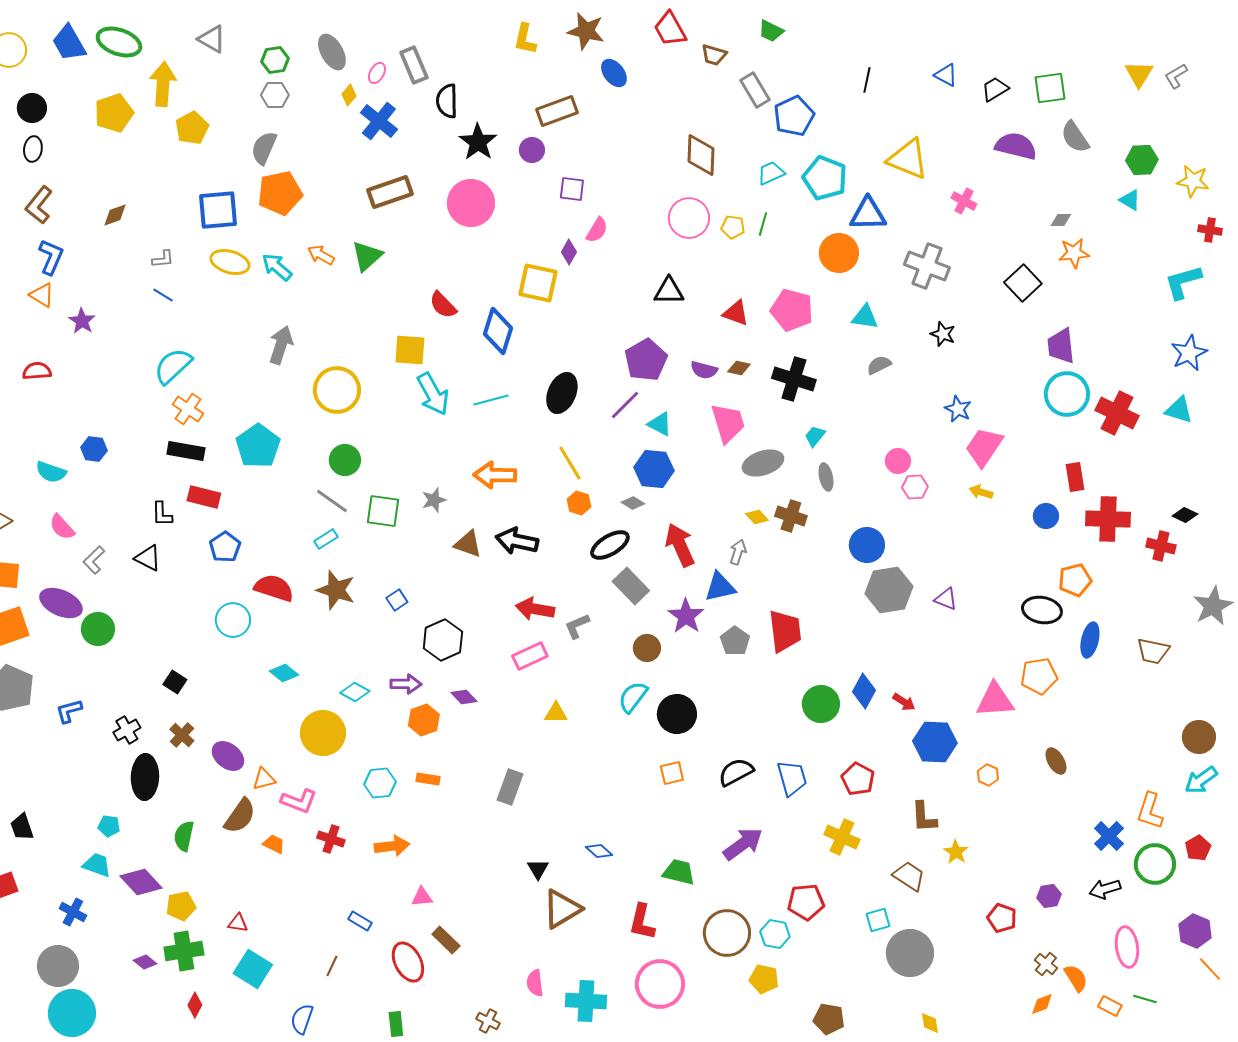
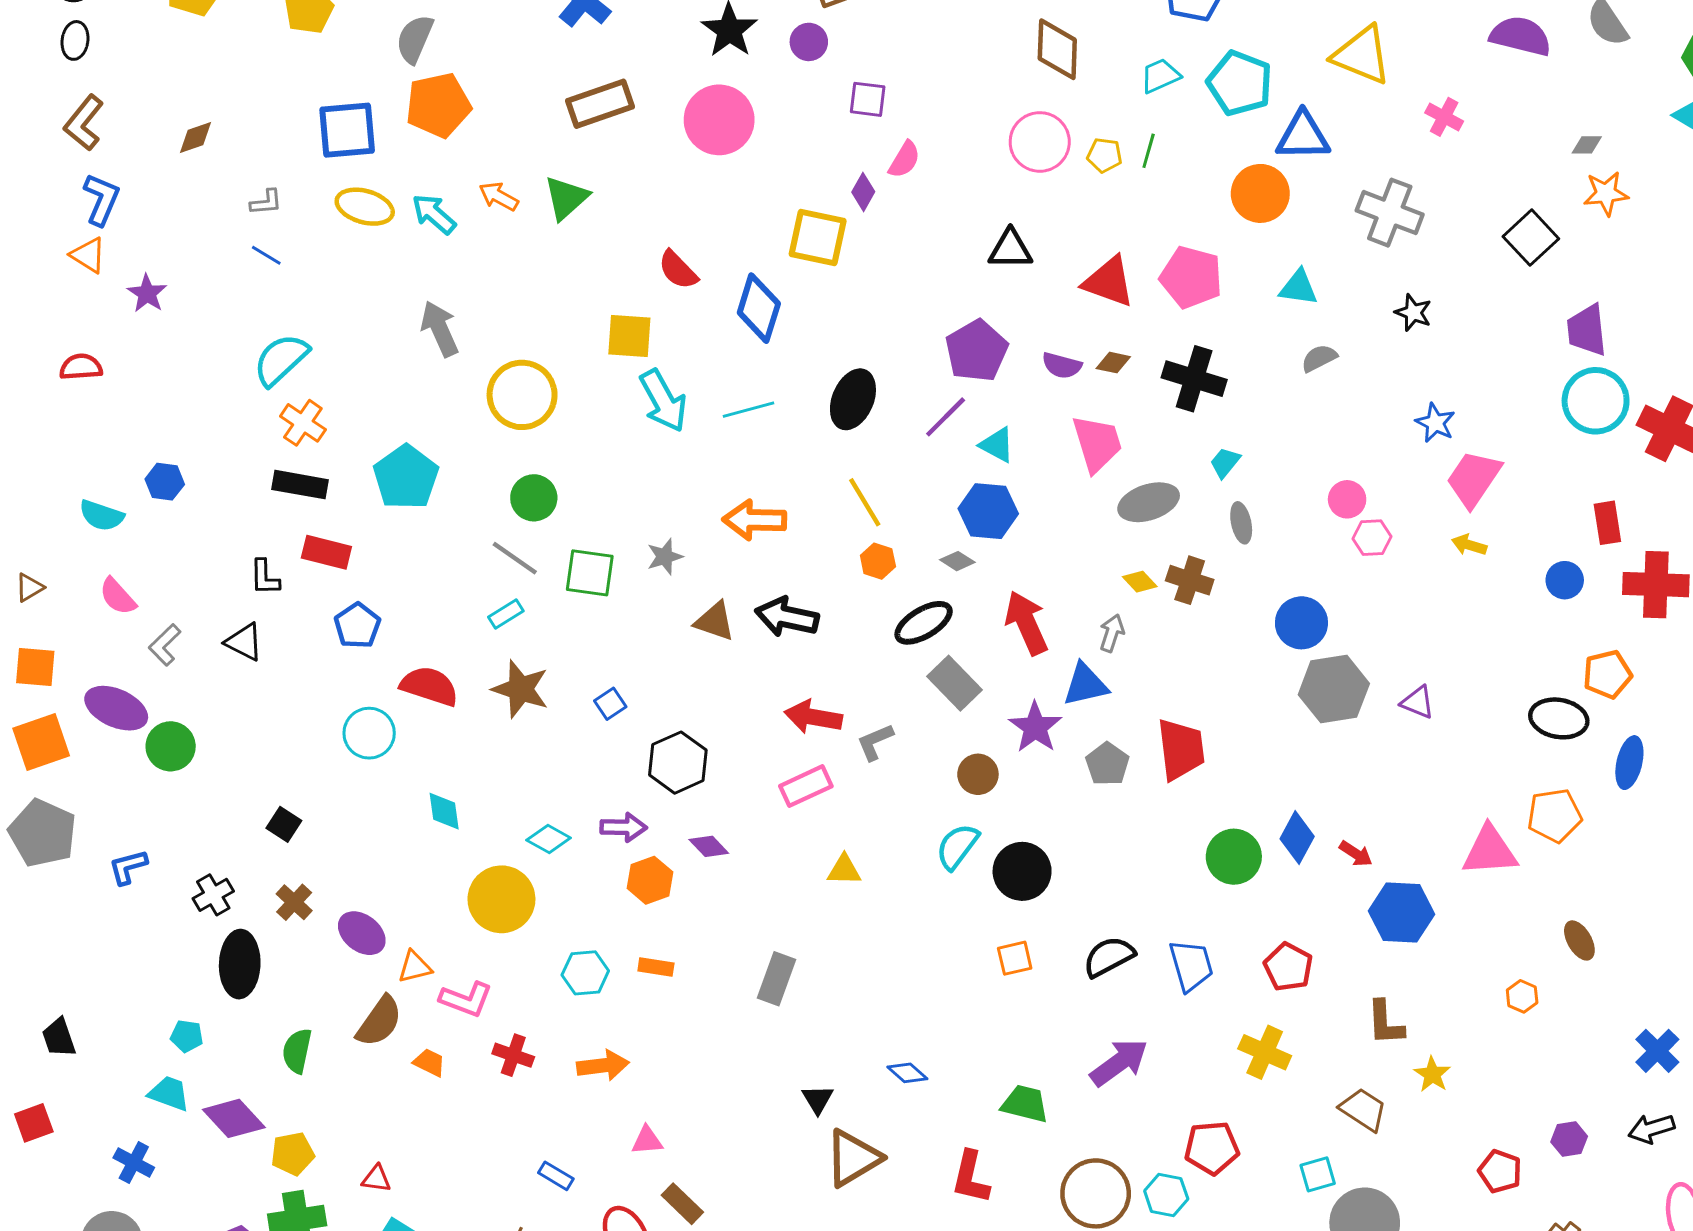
red triangle: (736, 313) -> (1109, 282), size x1.4
gray arrow: (281, 345) -> (440, 329), turned -42
cyan diamond: (284, 673) -> (444, 811), turned 44
orange hexagon: (988, 775) -> (1522, 996), moved

